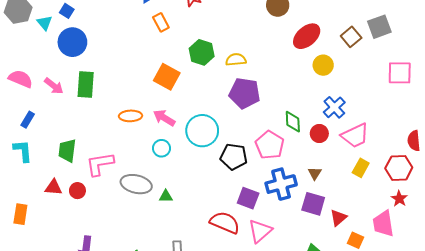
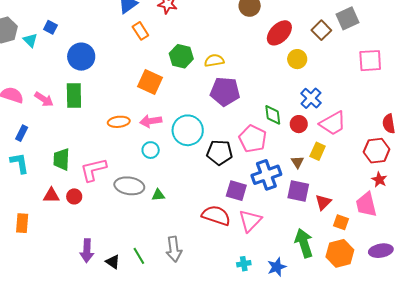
blue circle: (72, 42) -> (81, 57), moved
pink arrow: (164, 118) -> (151, 121), turned -35
yellow rectangle: (361, 168) -> (318, 151), moved

